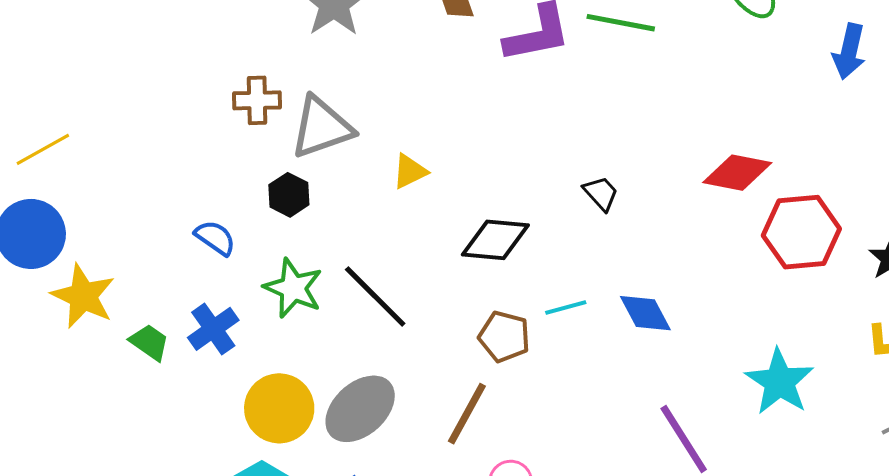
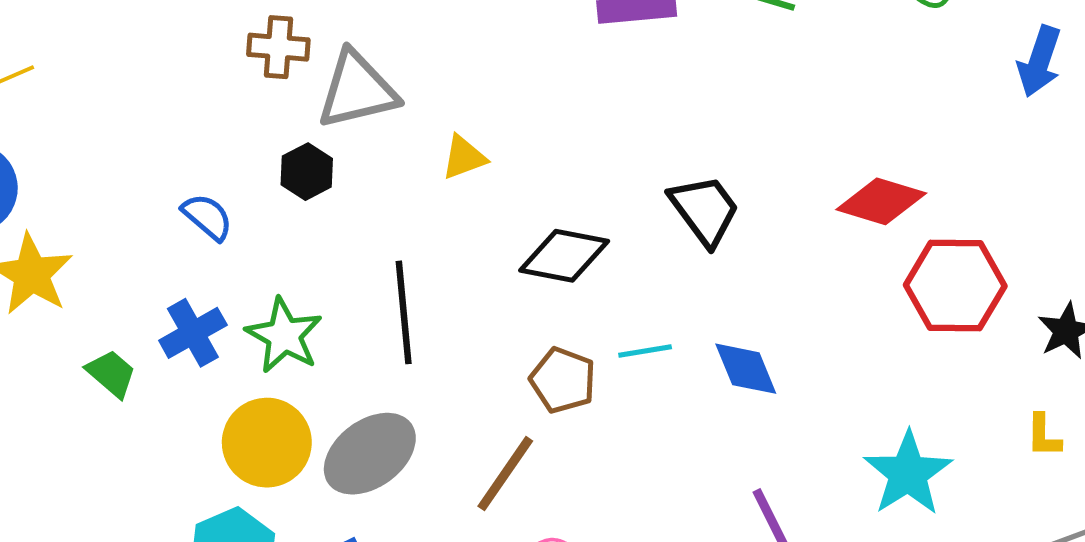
black trapezoid: (601, 193) -> (705, 210), size x1.6
green star: (293, 288) -> (284, 335), moved
black line: (375, 297) -> (404, 312), turned 34
green trapezoid: (149, 342) -> (111, 373), moved

